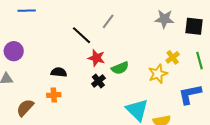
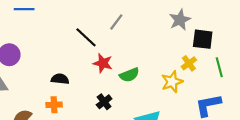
gray star: (164, 19) -> (180, 20), turned -30
black square: (194, 26) -> (203, 39), moved
black cross: (98, 81) -> (104, 102), moved

